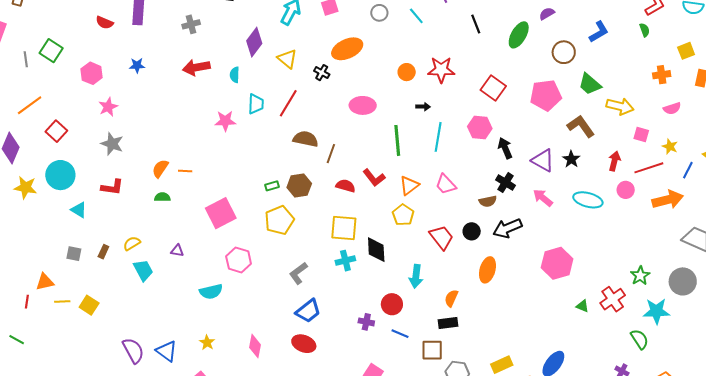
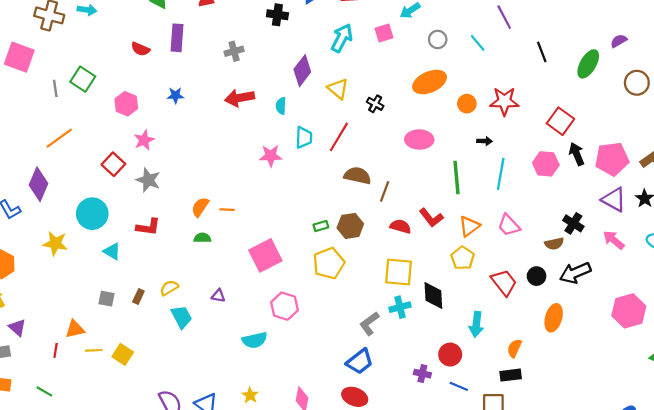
orange ellipse: (347, 49) -> (430, 82), moved
pink pentagon: (546, 95) -> (612, 159), moved
red square: (56, 131) -> (113, 164), moved
black arrow: (505, 148) -> (577, 154), moved
yellow star: (25, 187) -> (55, 243), moved
gray L-shape: (298, 273) -> (369, 324), moved

